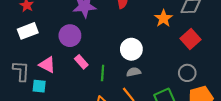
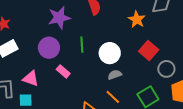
red square: (191, 39) -> (149, 50), moved
green line: (103, 73) -> (82, 45), moved

